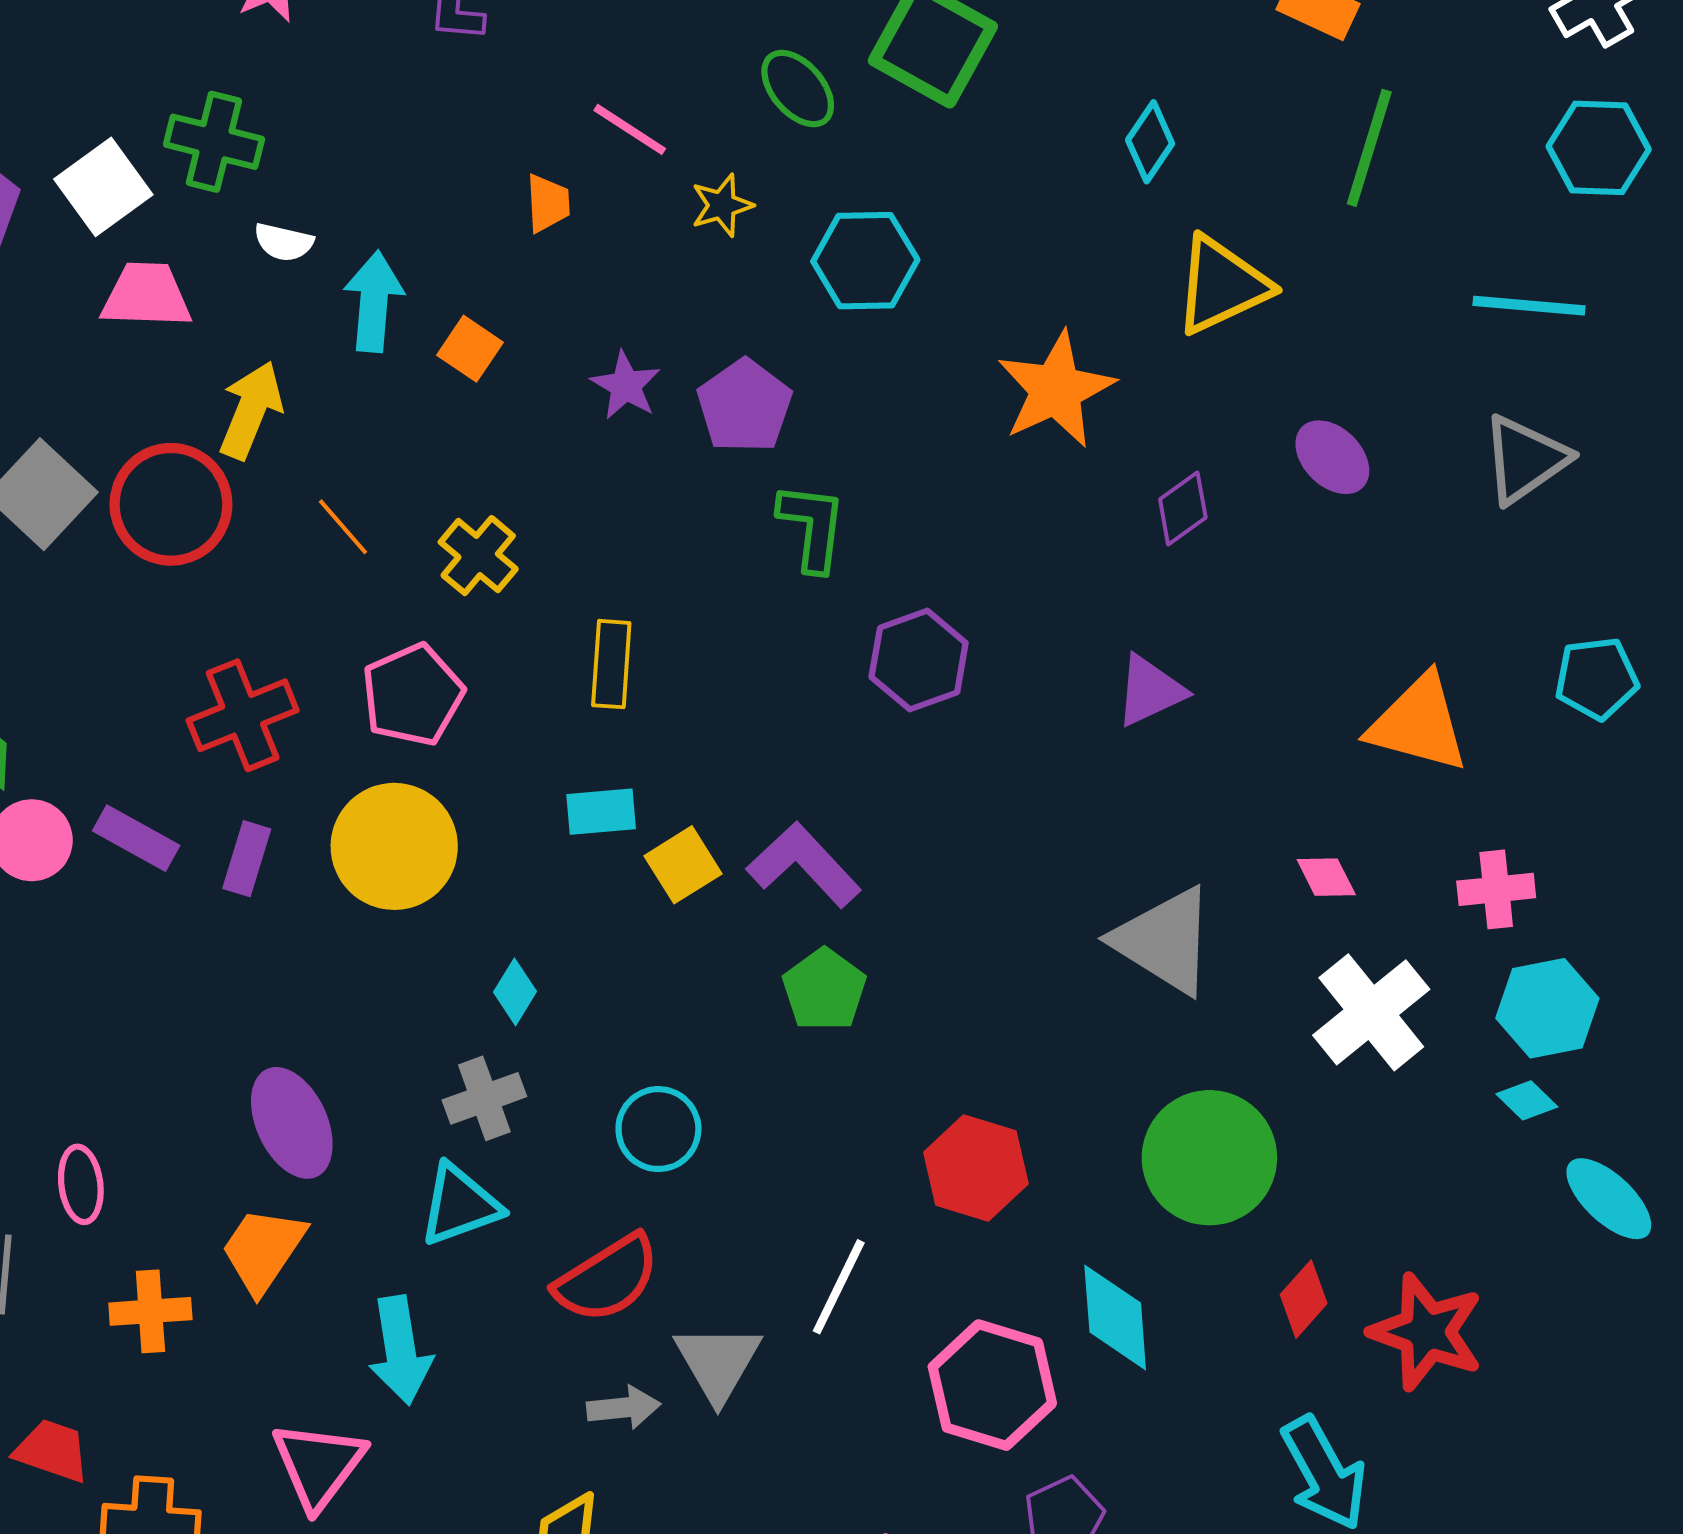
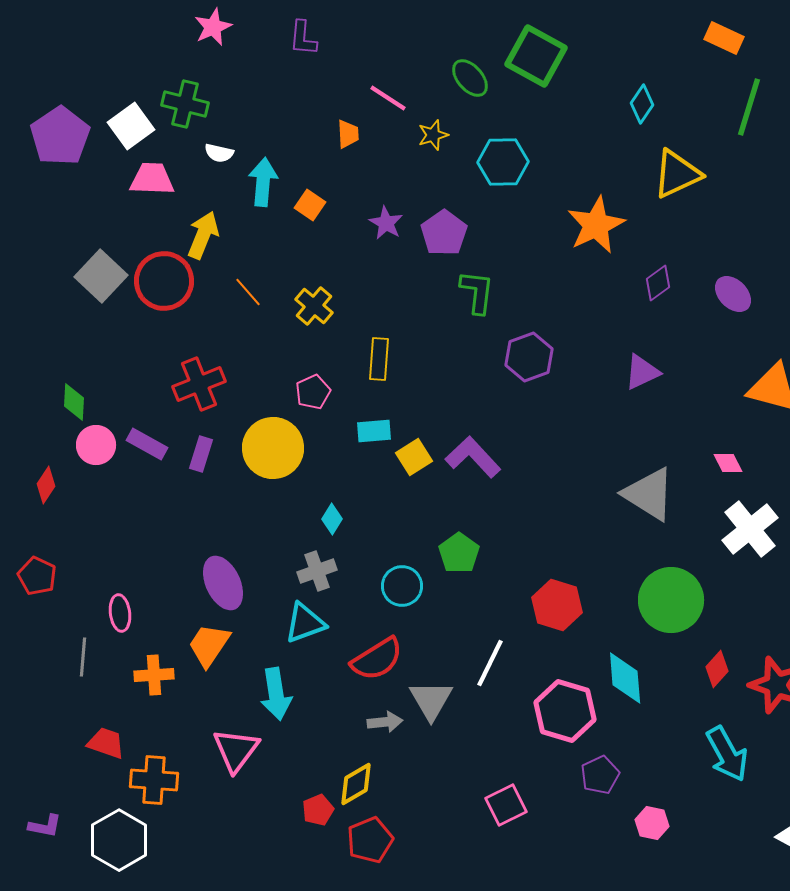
purple ellipse: (1332, 457) -> (733, 294), moved
pink pentagon: (413, 695) -> (313, 392), moved, size x0.7
green pentagon: (824, 990) -> (459, 553), moved

